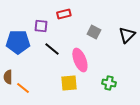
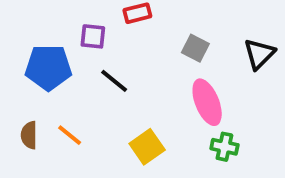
pink ellipse: (80, 60) -> (207, 102), moved
yellow square: (69, 83) -> (147, 147), turned -30
orange line: (23, 88) -> (70, 135), moved

